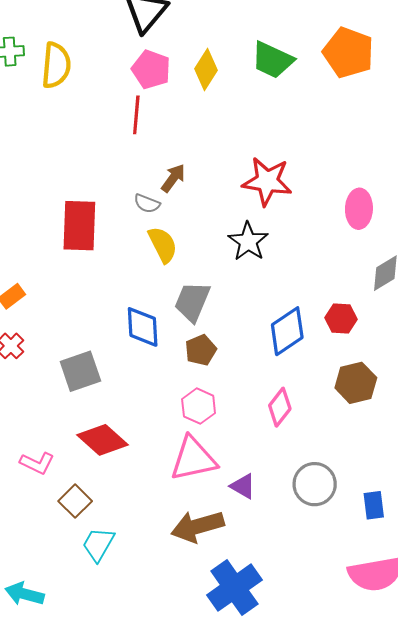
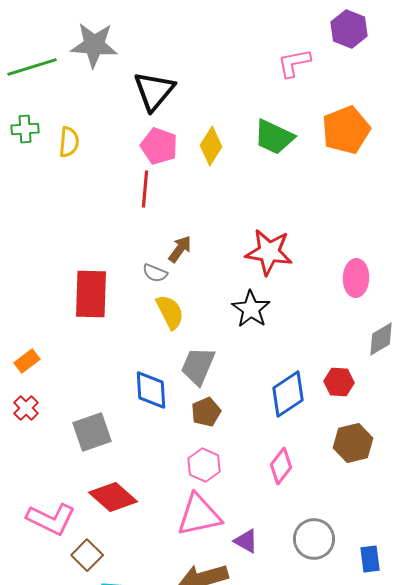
orange pentagon: (348, 53) -> (346, 130), turned 30
yellow semicircle: (56, 65) -> (69, 142), size x0.7
pink L-shape: (37, 463) -> (51, 519), size x1.5

